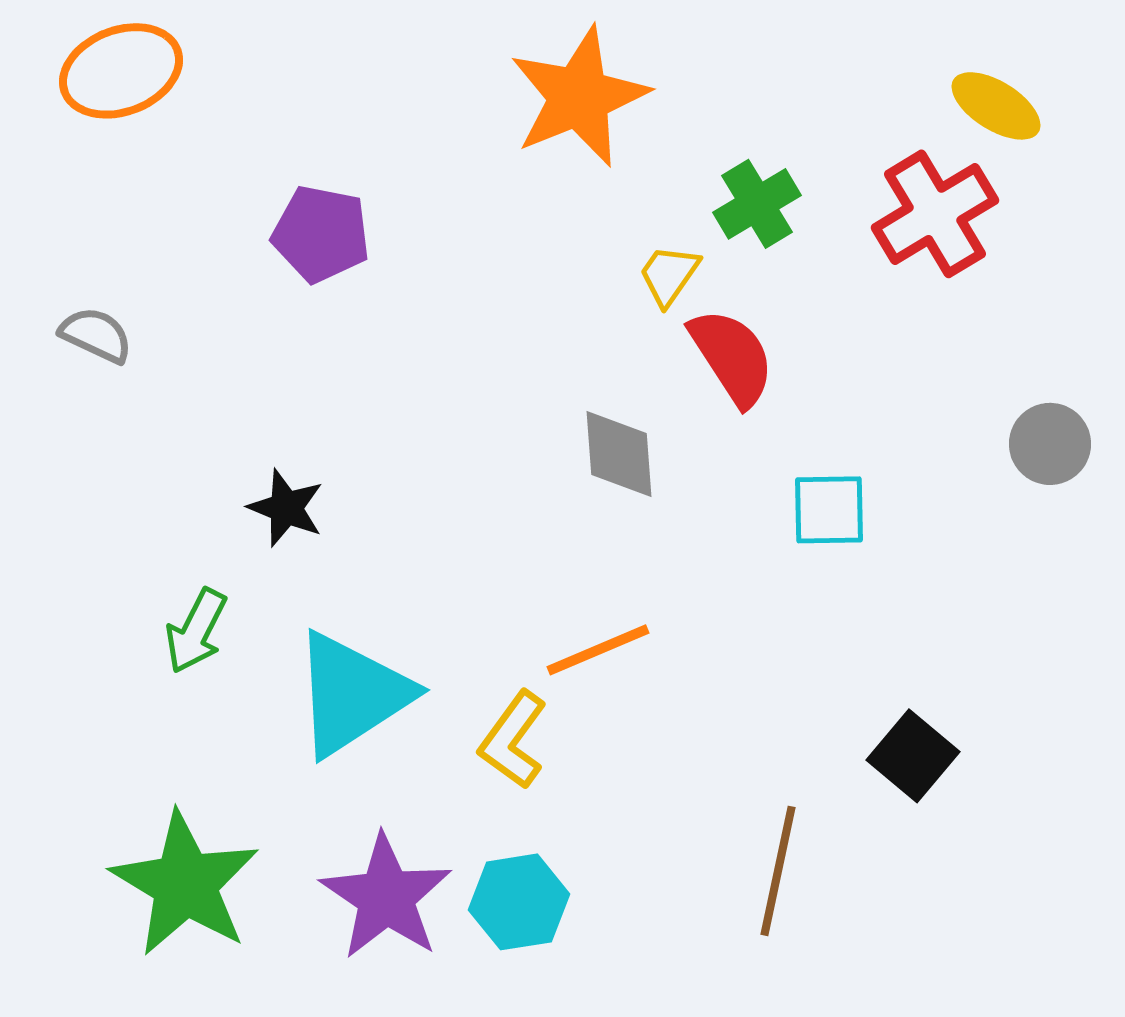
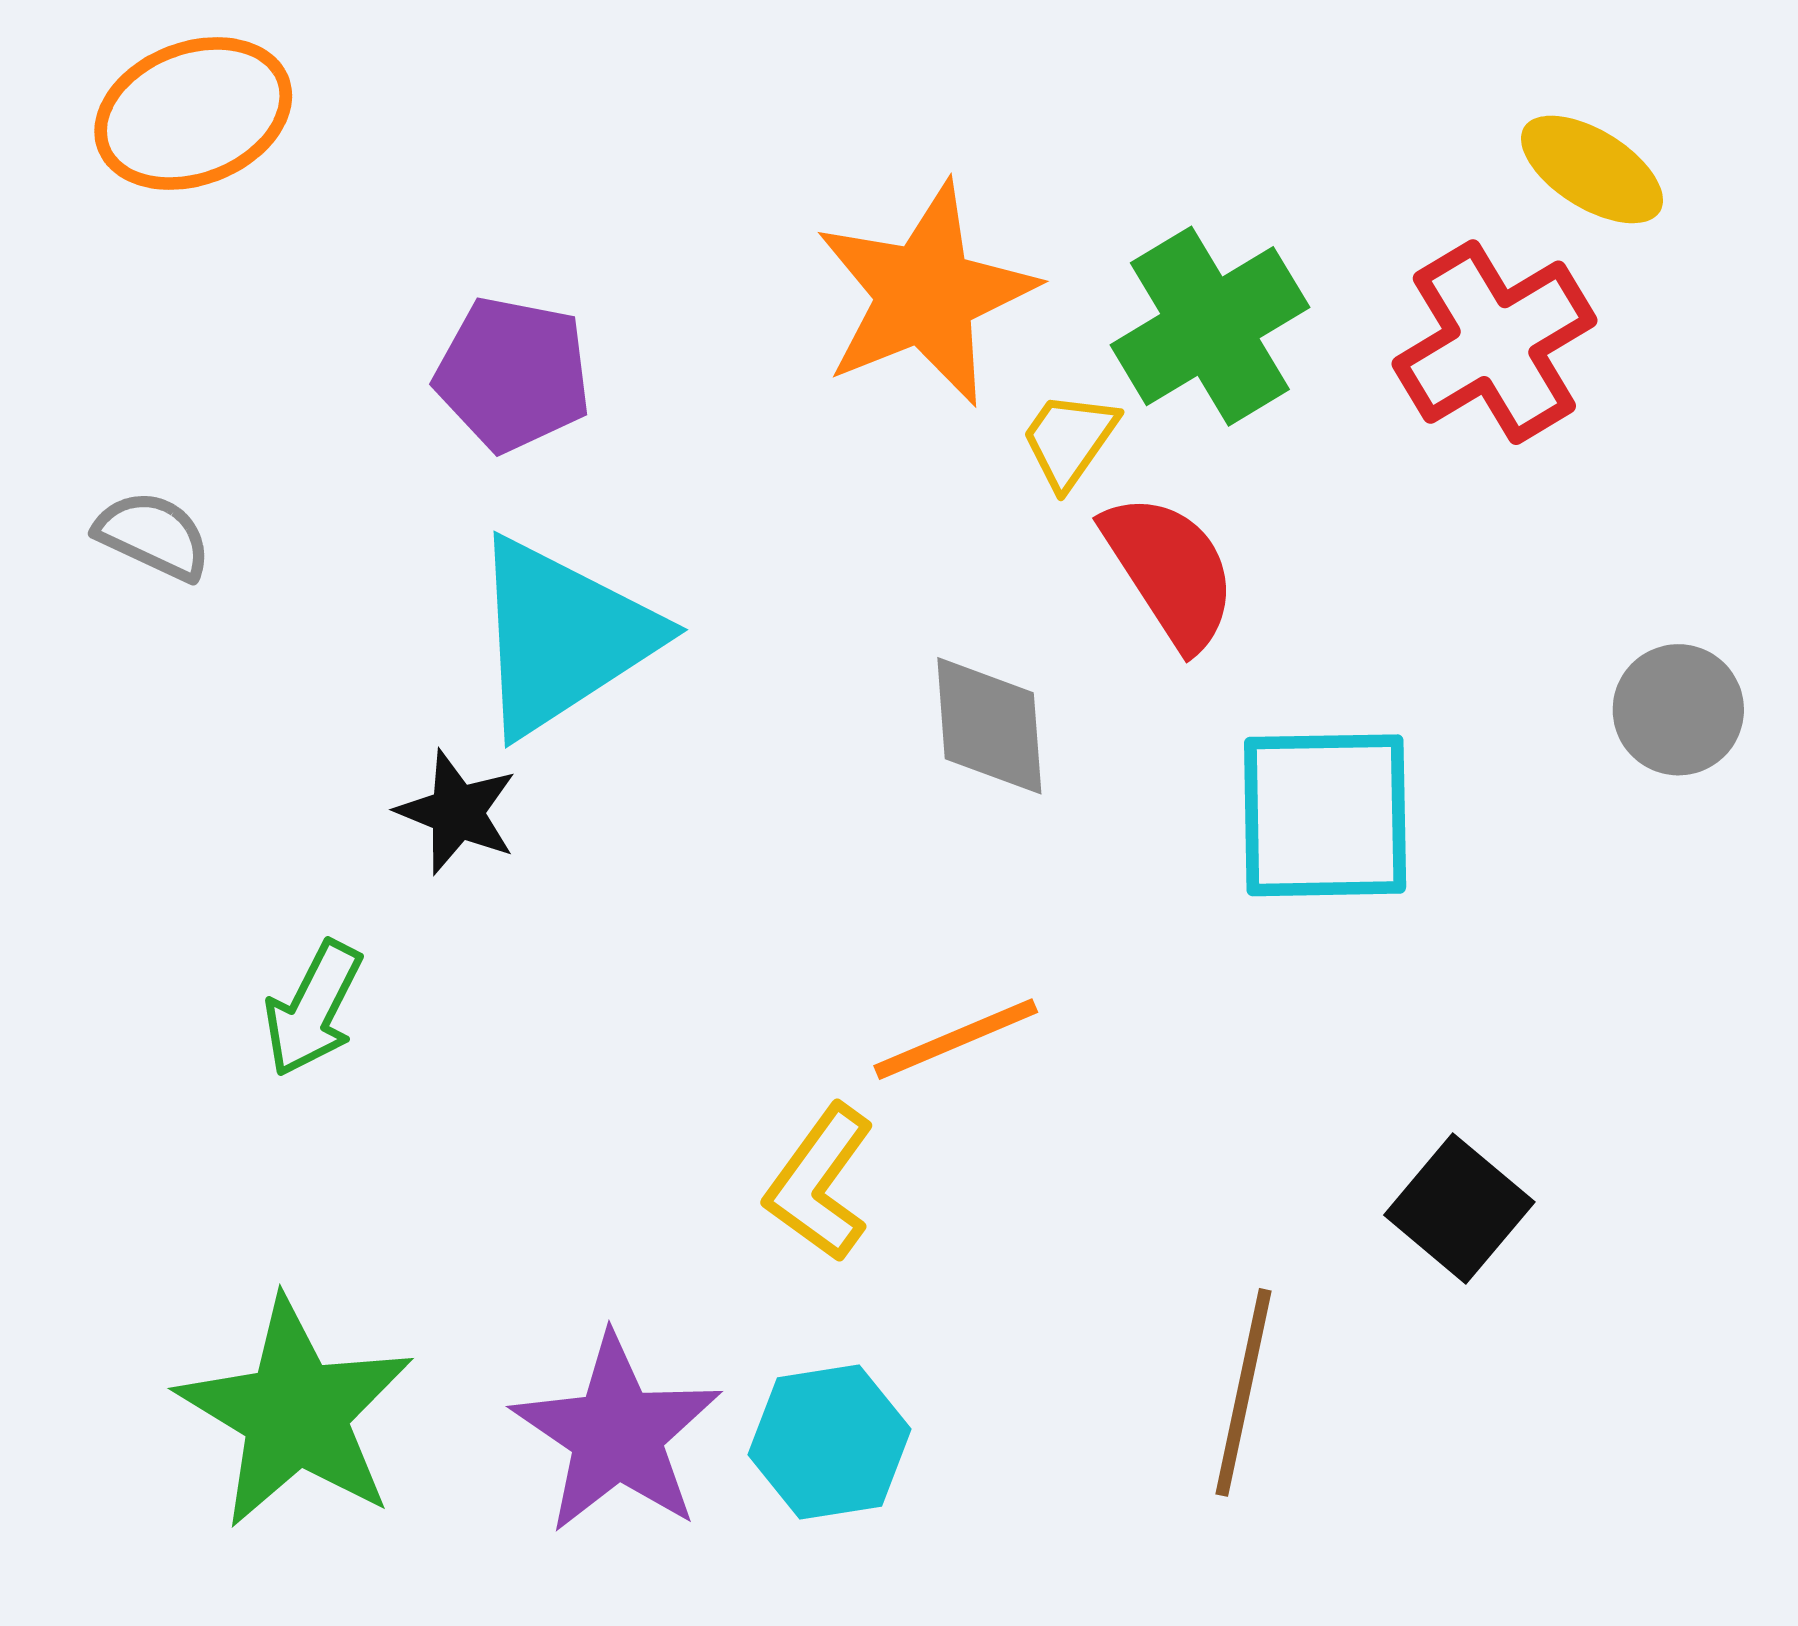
orange star: (579, 97) -> (925, 294), moved
green cross: (757, 204) -> (1210, 326), size x1.4
cyan square: (829, 510) -> (1325, 815), size x1.5
cyan triangle: (352, 694) -> (562, 636), moved

